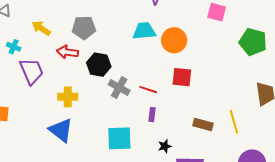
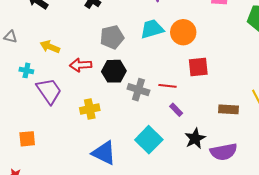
gray pentagon: (84, 28) -> (112, 37), moved
purple rectangle: (152, 115) -> (176, 110), turned -40
blue triangle: (61, 130) -> (104, 153), moved
cyan square: (119, 138) -> (149, 140), turned -32
black star: (165, 146) -> (195, 138), size x1.5

